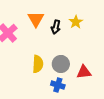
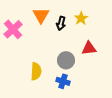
yellow semicircle: (38, 64) -> (36, 71), moved
red triangle: (84, 72) -> (89, 48), moved

